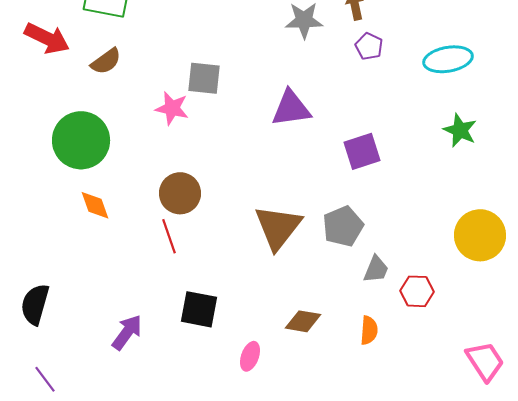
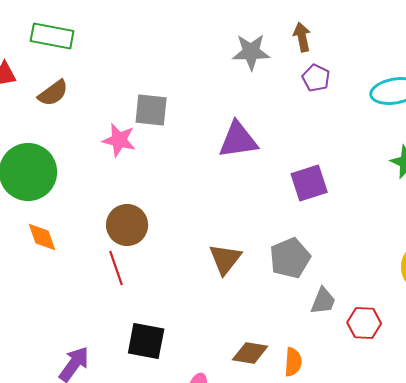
brown triangle: (278, 227) -> (225, 259), size x0.7
orange semicircle: (369, 330) -> (293, 362), moved

